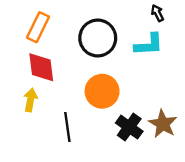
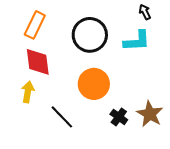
black line: (67, 127) -> (62, 117), turned -36
black cross: (129, 127) -> (119, 117), size x0.7

